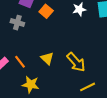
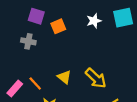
orange square: (46, 11) -> (58, 26), turned 32

